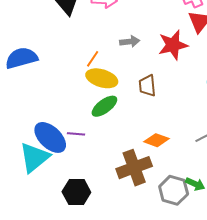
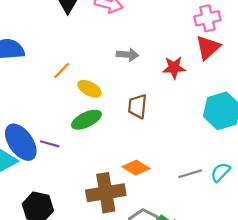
red star: (173, 45) -> (174, 68), size x0.7
orange line: (93, 59) -> (62, 70), moved
yellow ellipse: (102, 78) -> (89, 89), size x0.7

